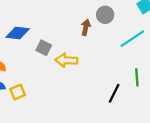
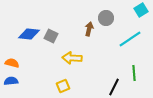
gray square: (44, 48) -> (51, 36), moved
yellow square: (18, 92) -> (63, 86), moved

